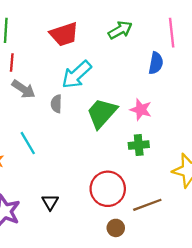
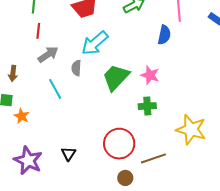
gray arrow: (24, 89) -> (48, 54), turned -70
cyan line: (28, 143) -> (55, 89), moved

